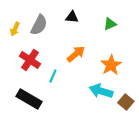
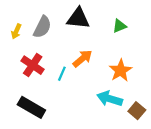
black triangle: (72, 17) -> (78, 18), size x1.6
cyan line: (53, 76) -> (62, 74), moved

